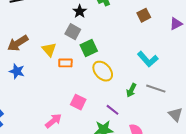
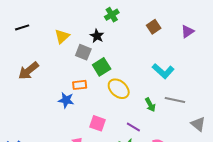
black star: (80, 11) -> (97, 36), moved
yellow triangle: (49, 50) -> (62, 36), moved, turned 35
blue star: (17, 71) -> (66, 100), moved
green arrow: (131, 90) -> (150, 105), turned -48

